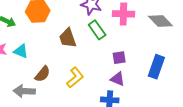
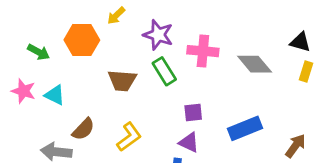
brown trapezoid: (68, 38) -> (122, 81), turned -70
blue rectangle: (156, 67) -> (245, 128), turned 45

